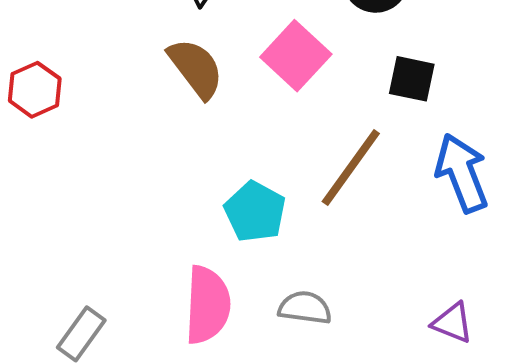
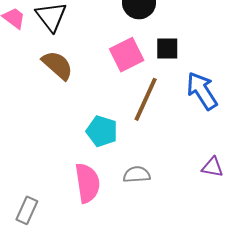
pink square: (296, 56) -> (127, 55), moved, turned 32

